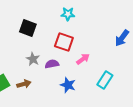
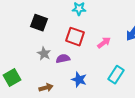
pink arrow: (83, 59) -> (104, 43), moved
brown arrow: (24, 84) -> (46, 88), moved

